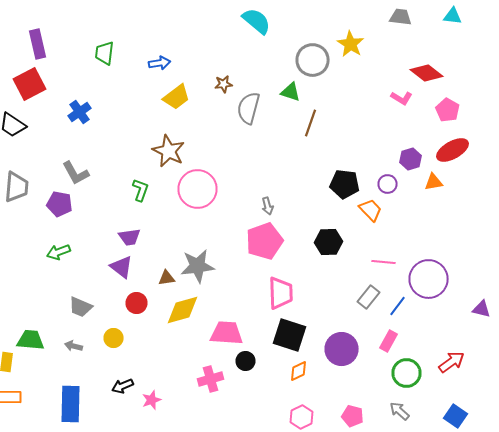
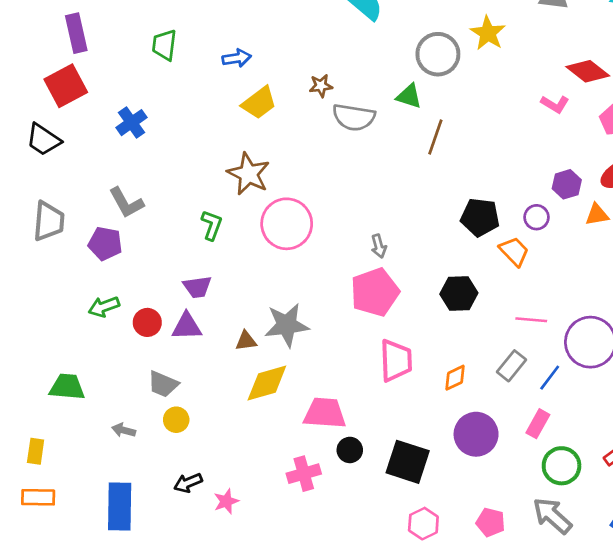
gray semicircle: (248, 108) -> (354, 117), turned -96
purple triangle: (122, 267) -> (187, 326), turned -40
red circle: (136, 303) -> (147, 322), moved
gray trapezoid: (80, 307) -> (163, 384), moved
black square: (290, 335) -> (408, 462), moved
green trapezoid: (30, 340) -> (67, 387), moved
orange diamond: (298, 371) -> (455, 378), moved
gray arrow: (400, 411) -> (552, 516), size x1.5

